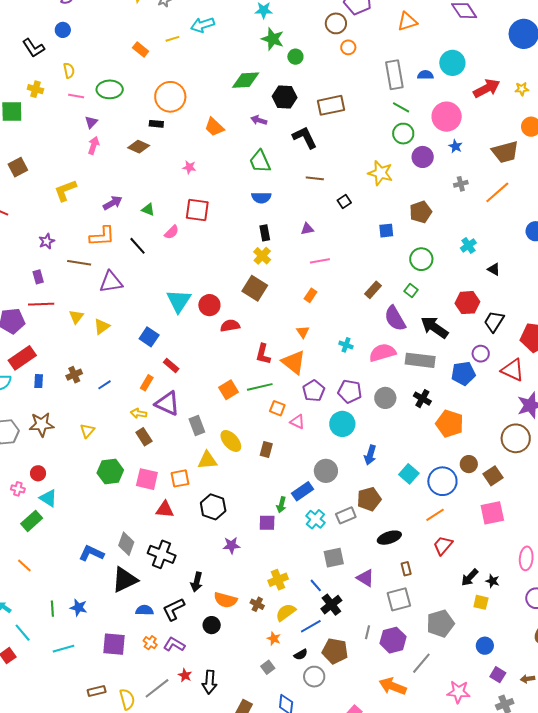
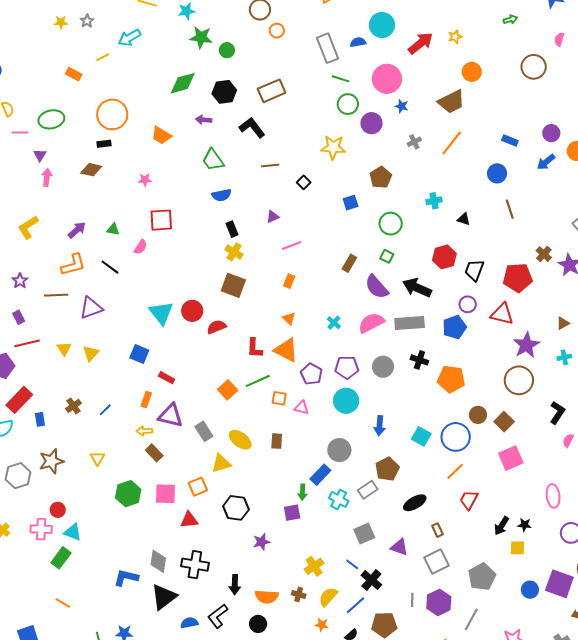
cyan cross: (468, 245) -> (434, 201), turned 35
cyan cross: (346, 345) -> (334, 323), turned 32
pink cross: (18, 489) -> (41, 529), size x1.5
purple square: (498, 675) -> (559, 584), moved, size x1.8

